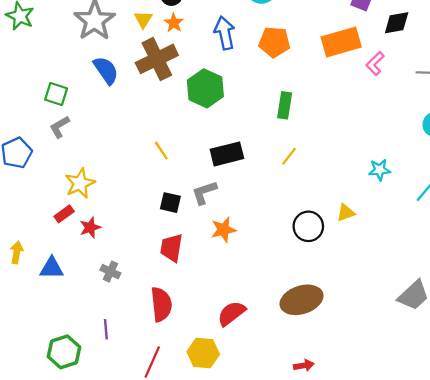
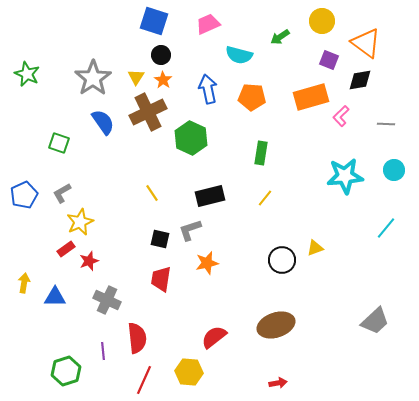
gray L-shape: (60, 127) -> (62, 193), moved
cyan star: (380, 170) -> (345, 176), moved, size x1.8
gray cross: (110, 272) -> (107, 300), size x1.5
red semicircle: (161, 304) -> (137, 338), moved

